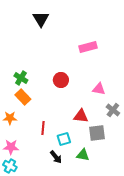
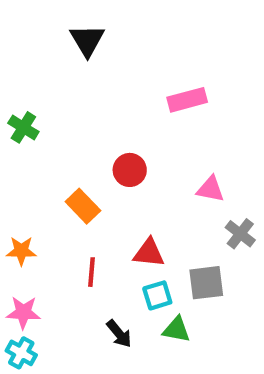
green cross: (21, 78) -> (23, 127), moved
orange rectangle: (23, 97) -> (83, 206), moved
red triangle: (81, 116) -> (149, 253), moved
cyan square: (64, 139) -> (157, 295), moved

